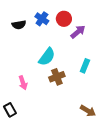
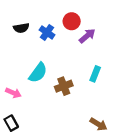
blue cross: (42, 19) -> (47, 32), moved
cyan semicircle: (47, 57) -> (38, 73), moved
pink arrow: (23, 83) -> (13, 93), moved, turned -48

